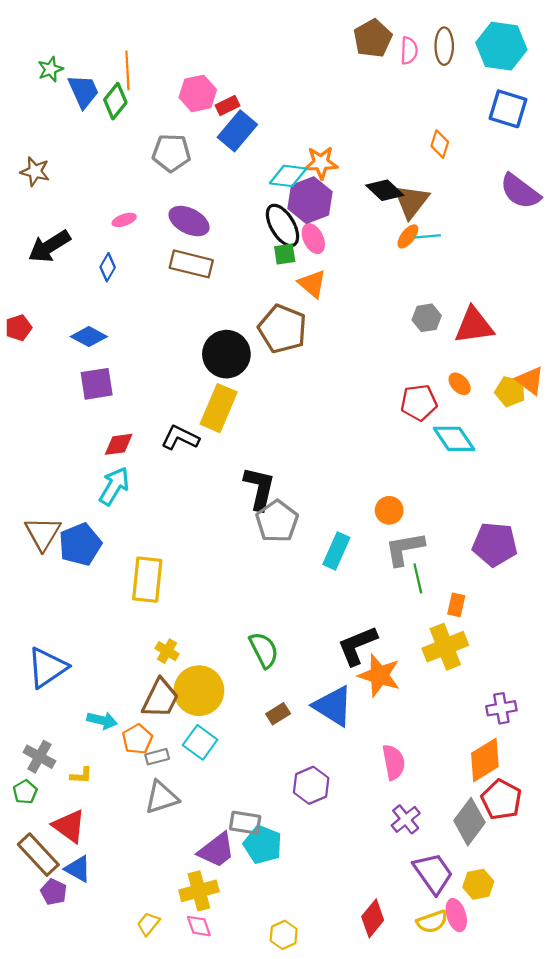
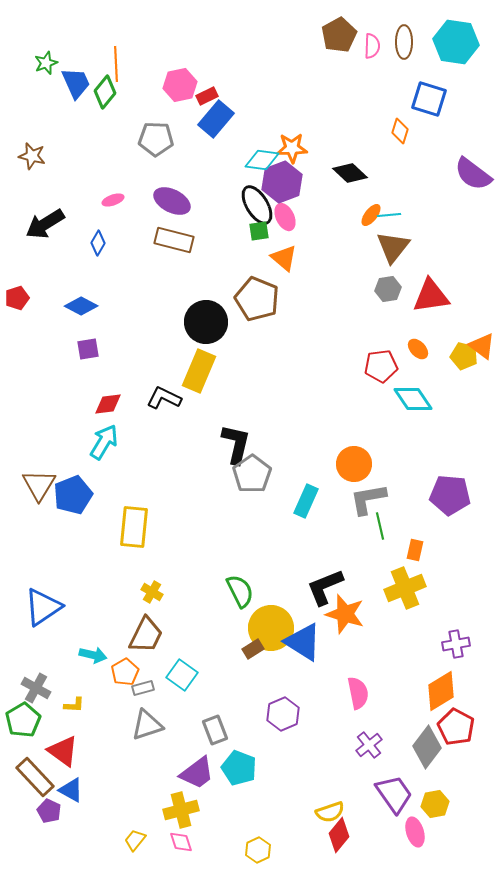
blue square: (508, 109) -> (429, 99), moved
brown triangle: (411, 201) -> (393, 247), moved
purple square: (97, 384) -> (88, 349), size x0.7
orange circle: (389, 510) -> (354, 464), size x1.4
yellow circle: (199, 691) -> (271, 628), moved
green pentagon: (25, 792) -> (23, 720), size x1.6
gray rectangle: (245, 823) -> (215, 730), moved, turned 60
yellow semicircle: (432, 922) -> (330, 812), moved

